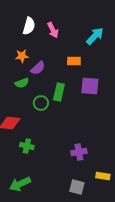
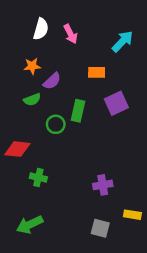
purple square: (90, 86) -> (116, 103), turned -30

